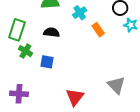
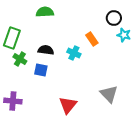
cyan cross: (80, 13) -> (74, 53), moved, turned -32
black semicircle: (52, 32) -> (46, 50), moved

